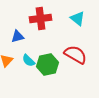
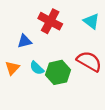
red cross: (41, 18) -> (50, 21), turned 35

